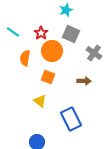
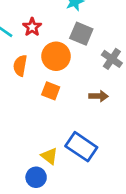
red star: (41, 33) -> (32, 27), moved
yellow triangle: (40, 101) -> (49, 156), moved
blue rectangle: (71, 119) -> (81, 147), turned -30

